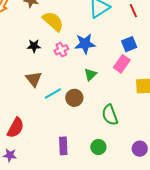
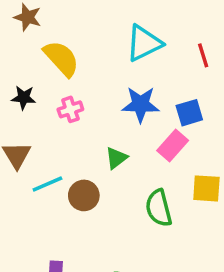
blue star: (85, 44) -> (141, 104), moved
green semicircle: (110, 115) -> (159, 208), moved

